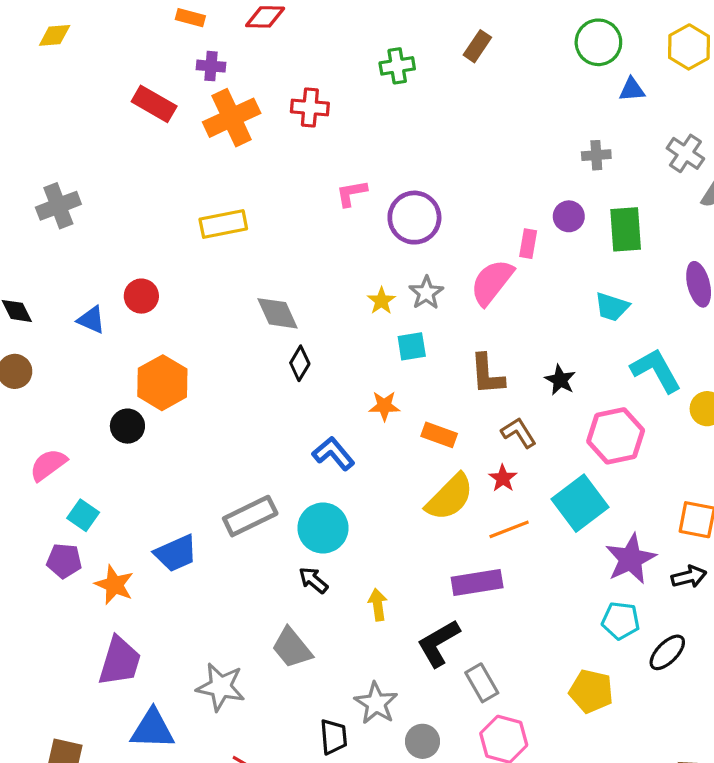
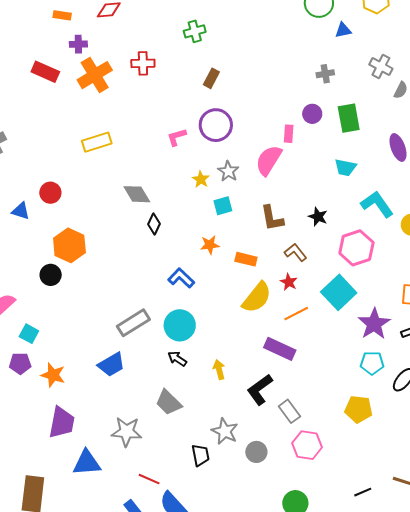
brown rectangle: (477, 46) -> (211, 78), moved
pink L-shape: (352, 193) -> (177, 137), moved
blue trapezoid: (176, 553) -> (111, 365), moved
purple rectangle: (477, 582) -> (280, 349), turned 40

